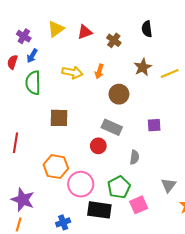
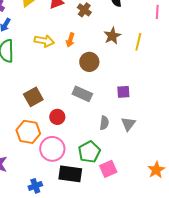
yellow line: (170, 73) -> (138, 42), turned -54
brown square: (59, 118) -> (33, 97), moved, turned -30
red circle: (98, 146) -> (57, 117), moved
gray triangle: (169, 185) -> (128, 124), moved

